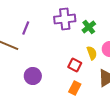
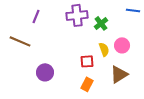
purple line: (26, 28) -> (36, 16), moved
red square: (75, 65) -> (87, 61), turned -32

